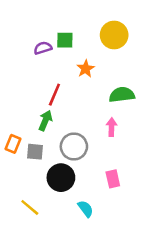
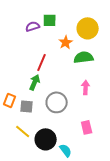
yellow circle: (114, 35) -> (88, 28), moved
green semicircle: (122, 95) -> (84, 57), moved
black circle: (61, 178) -> (46, 139), moved
yellow line: (30, 207) -> (23, 131), moved

